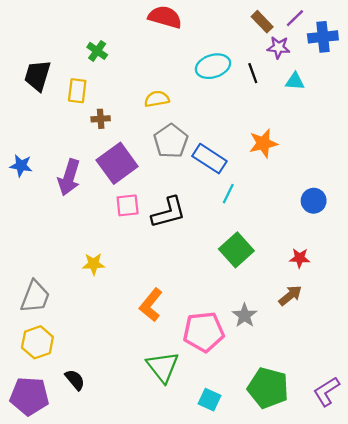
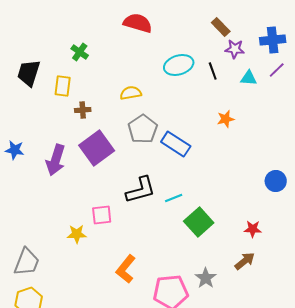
purple line: (295, 18) -> (277, 70), moved
orange star: (263, 143) -> (226, 119), moved, size x0.7
cyan line: (228, 194) -> (174, 198), moved, turned 42
blue circle: (314, 201) -> (276, 181), moved
pink square: (128, 205) -> (102, 215), moved

